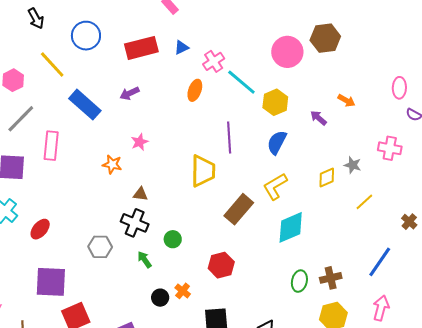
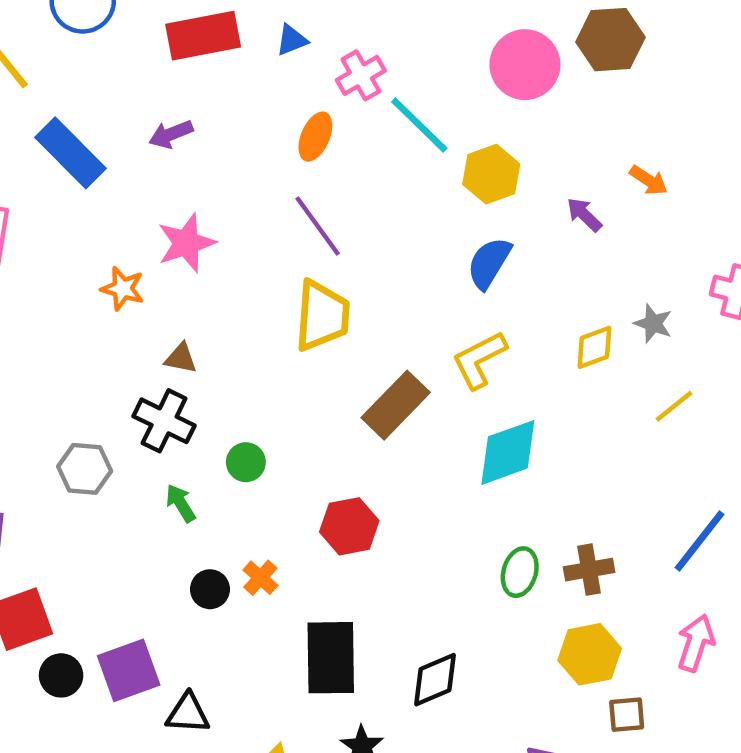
purple line: (229, 137) -> (318, 226), moved, turned -36
pink star: (140, 142) -> (186, 243), size x1.5

